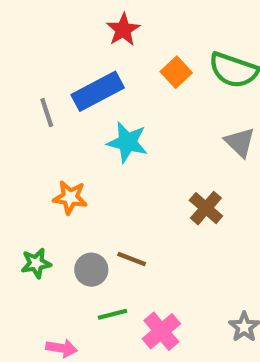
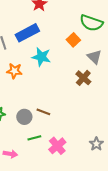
orange square: (176, 72) -> (73, 40), moved
orange star: (70, 197) -> (14, 71), moved
brown cross: (206, 208) -> (83, 78), moved

